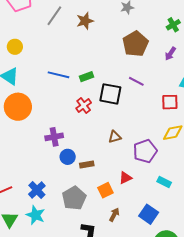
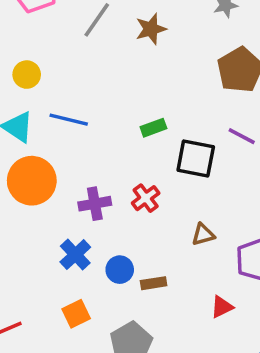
blue line: (58, 75) -> (69, 120), moved
red cross: (84, 105) -> (146, 198), moved
purple cross: (54, 137) -> (95, 204), moved
blue cross: (37, 190) -> (75, 255), moved
orange square: (105, 190) -> (76, 314), moved

